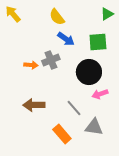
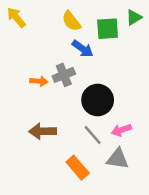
green square: (98, 42) -> (108, 29), moved
black circle: (89, 72) -> (98, 100), moved
pink arrow: (100, 94) -> (121, 130), moved

